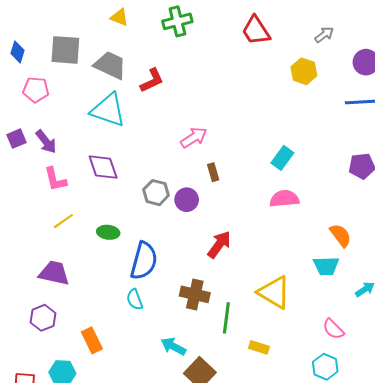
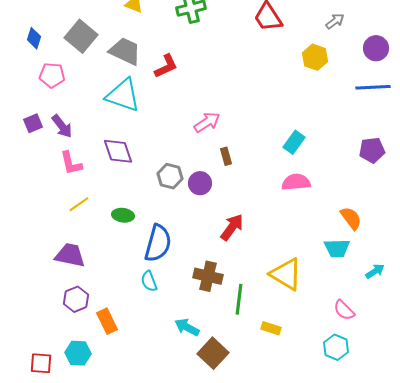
gray square: (65, 50) -> (81, 36), turned 36
purple hexagon: (43, 318) -> (76, 299), moved

